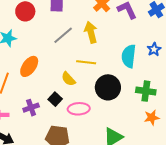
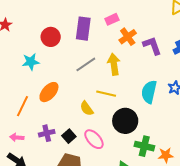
green cross: (146, 91) -> (144, 146), moved
black square: (55, 99) -> (69, 136), moved
pink ellipse: (79, 109) -> (94, 139), turned 45

